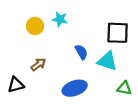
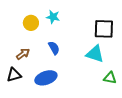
blue semicircle: (81, 52) -> (54, 48), moved
brown arrow: (38, 64) -> (23, 54), moved
blue ellipse: (75, 88) -> (46, 78), moved

